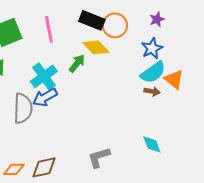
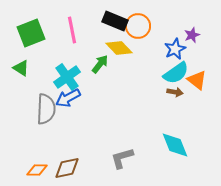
purple star: (157, 19) -> (192, 35), moved
cyan diamond: (152, 144) -> (175, 145), size x1.4

